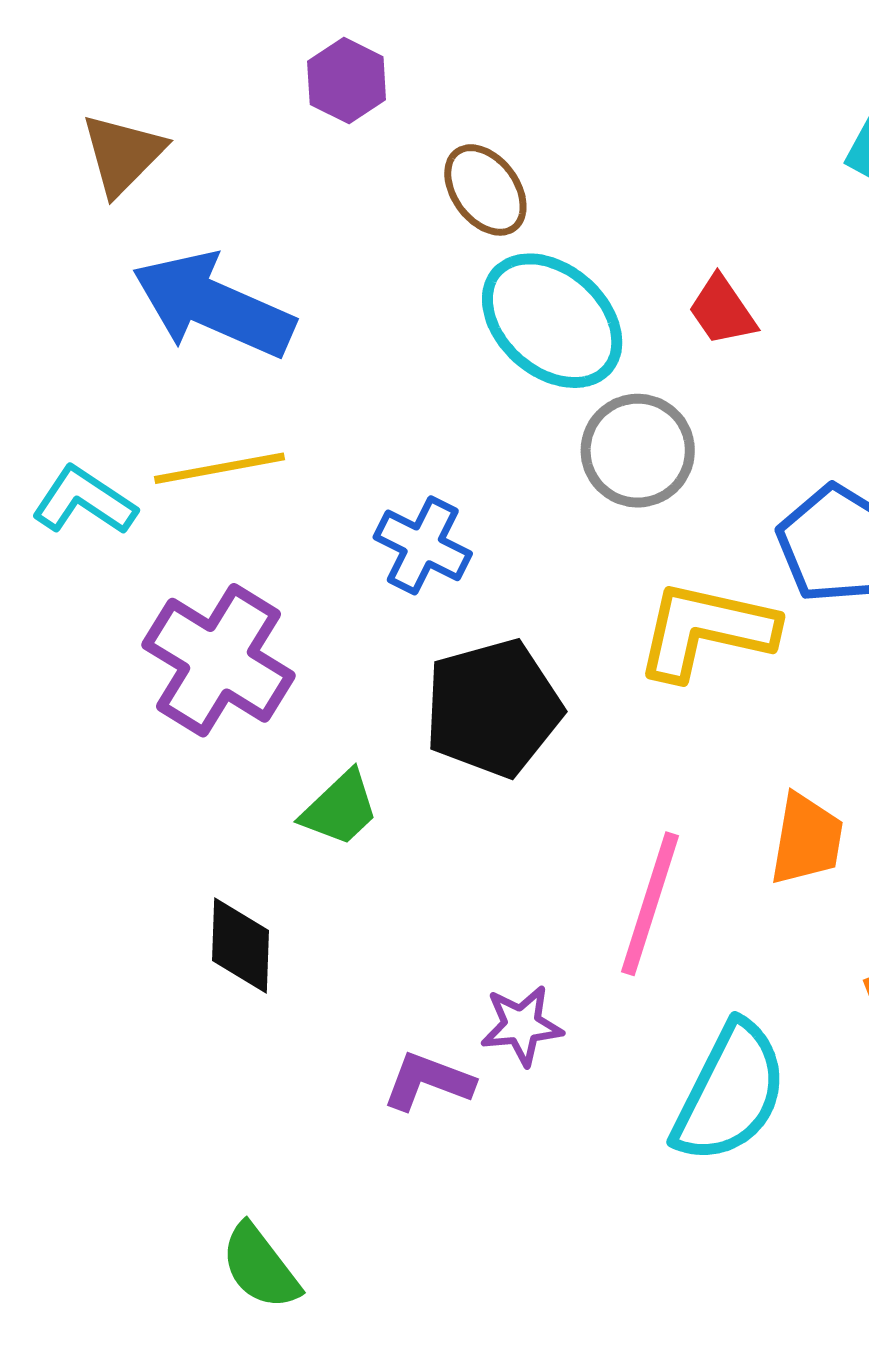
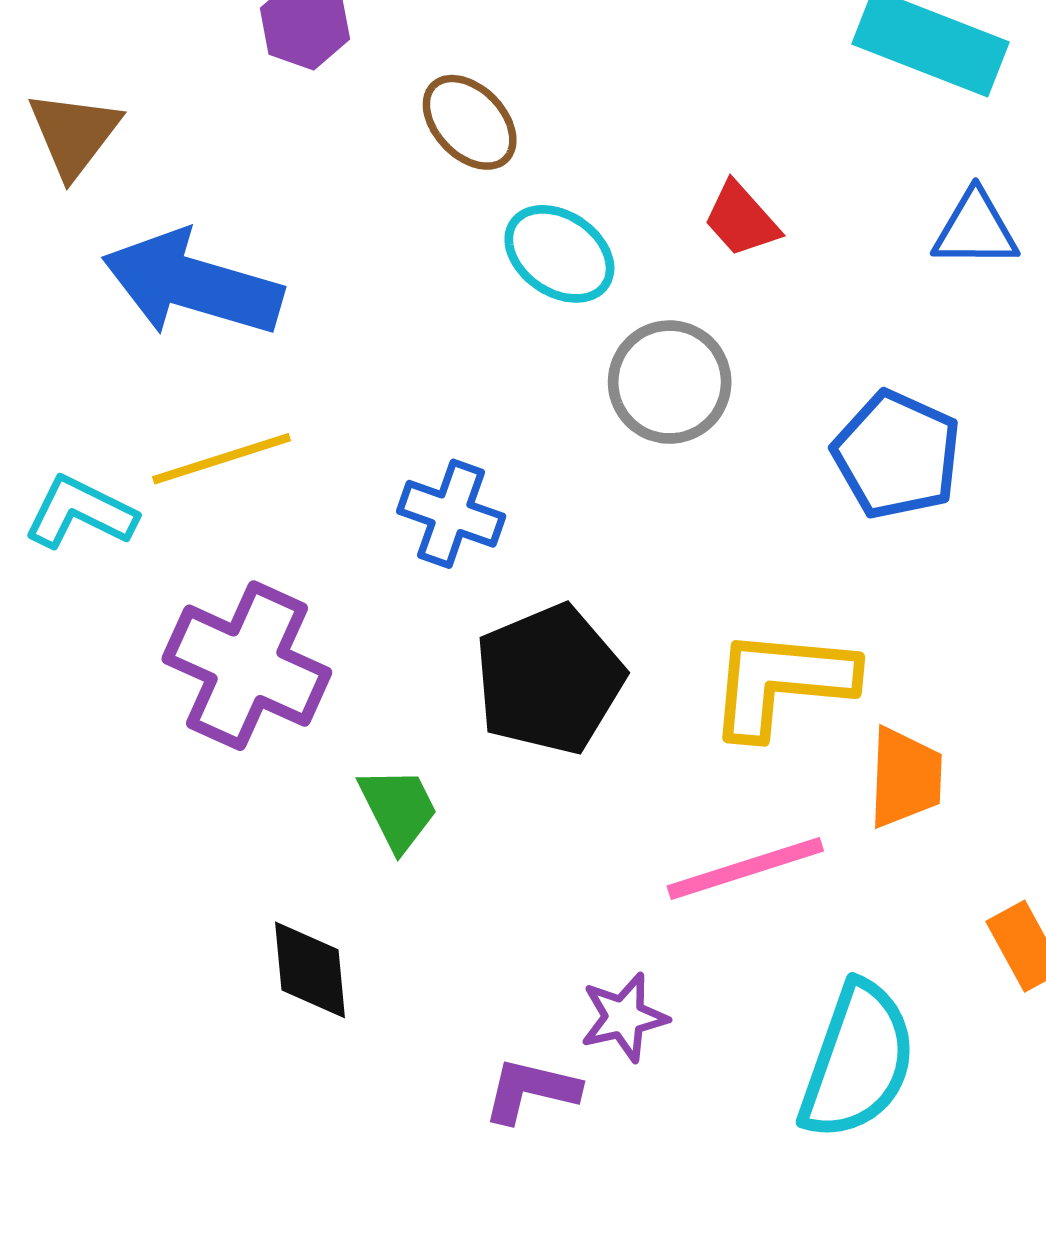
cyan ellipse: (552, 321) -> (559, 254), size x0.7
yellow L-shape: (706, 630) -> (781, 683), moved
green trapezoid: (340, 809) -> (398, 809), turned -66
pink line: (650, 904) -> (745, 868), turned 62

